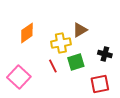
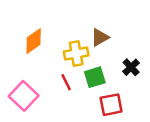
black cross: (105, 54) -> (131, 67), turned 32
red square: (100, 84) -> (111, 105), moved

